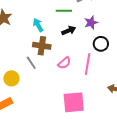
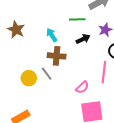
pink semicircle: (64, 63) -> (82, 87), moved
yellow circle: (11, 78) -> (29, 78), moved

